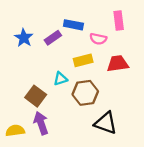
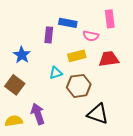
blue star: (24, 38) -> (22, 55), moved
purple rectangle: (53, 38) -> (49, 35), turned -49
brown square: (36, 96) -> (15, 85), moved

